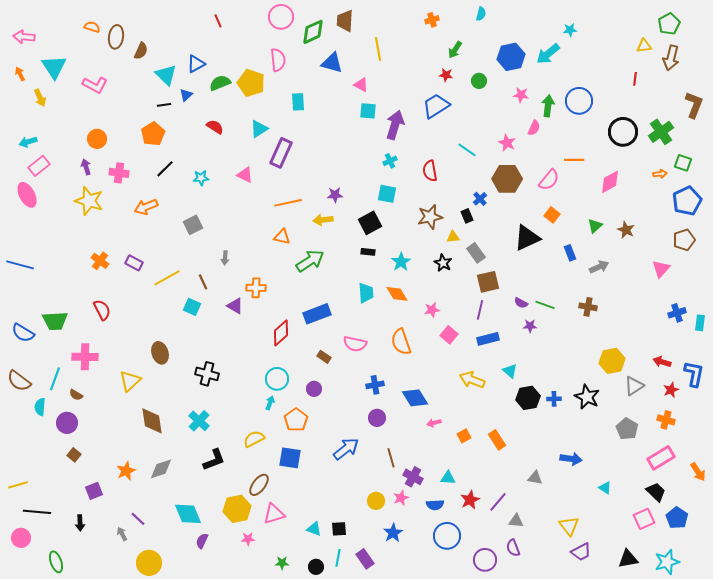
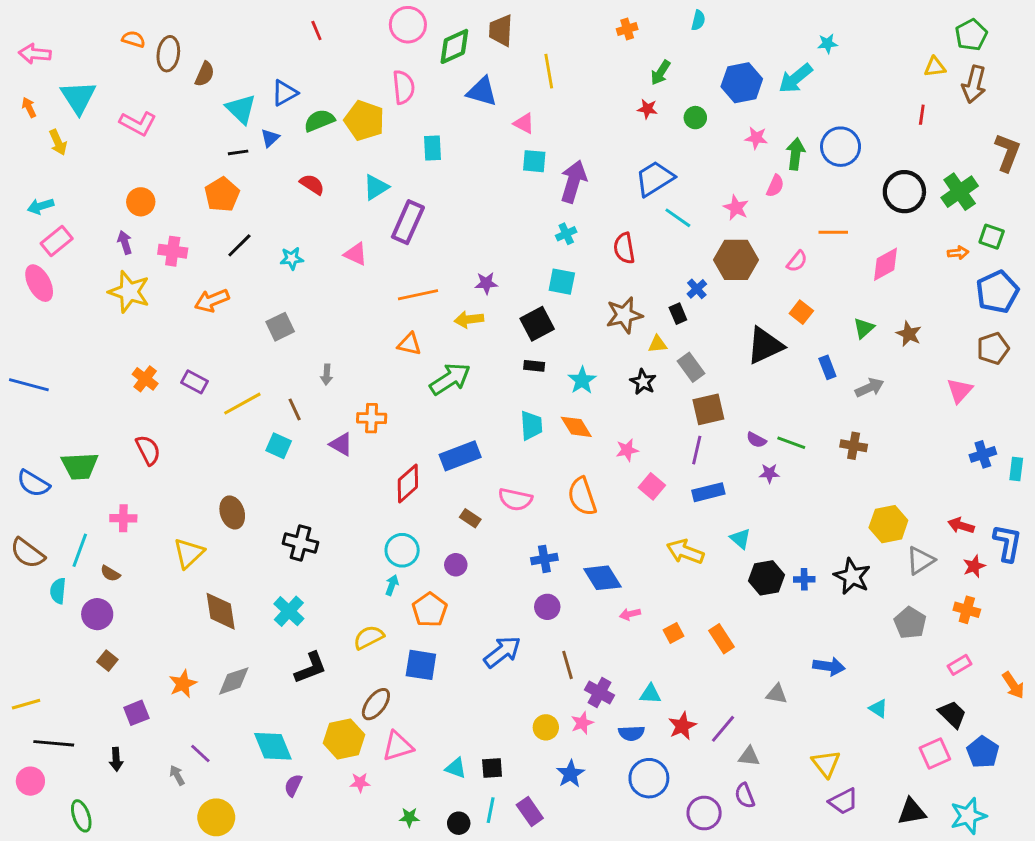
blue trapezoid: (436, 106) -> (655, 179), moved
pink semicircle: (549, 180) -> (797, 261), size x0.7
pink cross: (85, 357) -> (123, 518), size x0.7
pink rectangle: (661, 458) -> (960, 665), size x0.6

